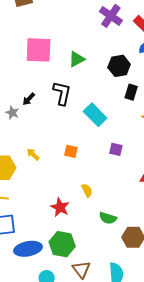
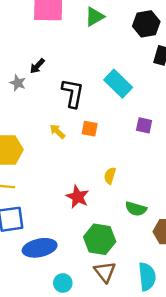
black L-shape: (62, 93) -> (73, 93), moved
yellow arrow: (33, 154) -> (57, 131), moved
yellow semicircle: (87, 190) -> (110, 176), turned -136
green hexagon: (62, 244) -> (100, 239), moved

